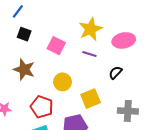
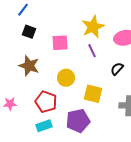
pink square: (56, 46) -> (60, 43), turned -30
purple line: (89, 54) -> (92, 51), turned 48
yellow square: (91, 99) -> (93, 94), turned 36

